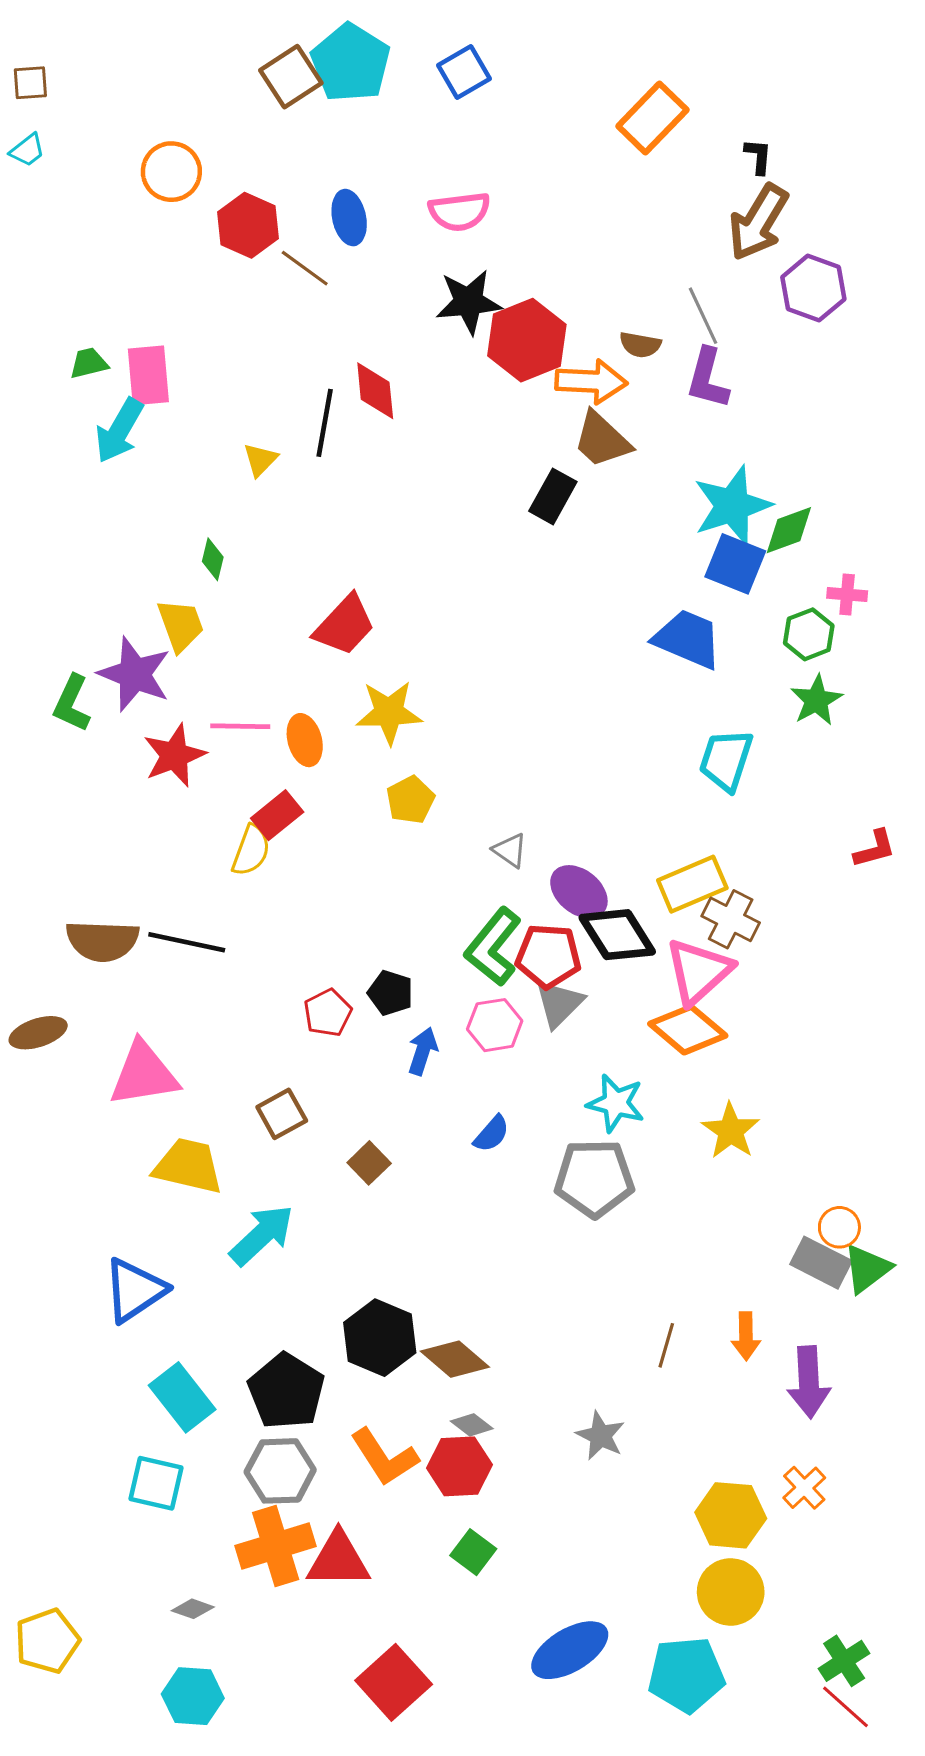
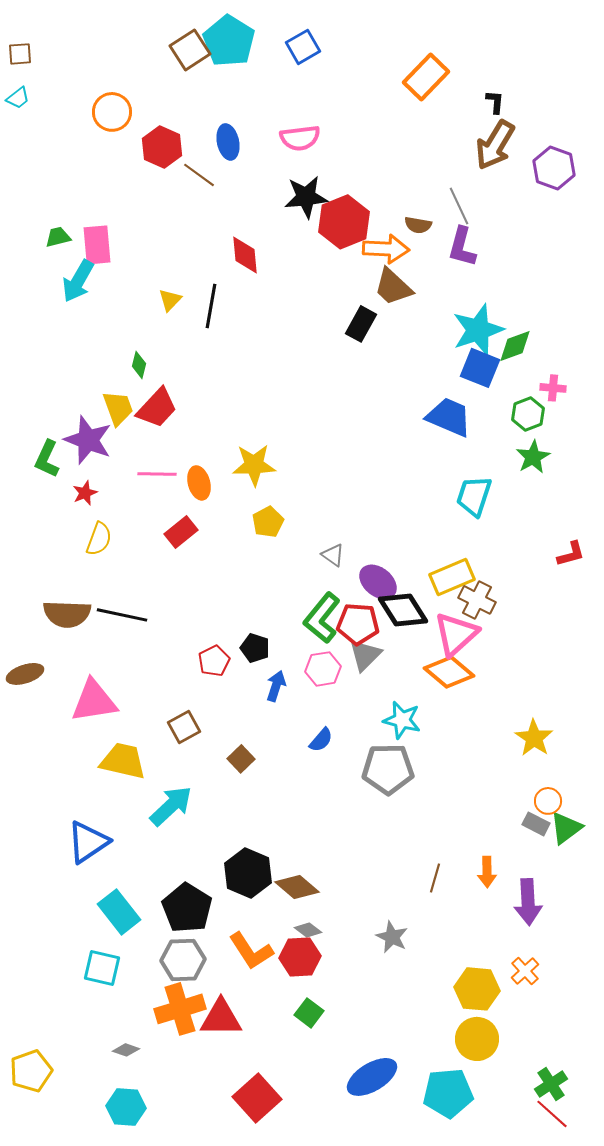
purple hexagon: (813, 288) -> (554, 168), moved
black line: (325, 423) -> (211, 306), moved
red trapezoid: (345, 625) -> (157, 408), moved
red star: (174, 755) -> (85, 493), moved, size x0.6
yellow semicircle: (251, 850) -> (99, 539), moved
yellow star: (731, 1131) -> (534, 738), moved
gray rectangle: (821, 1263) -> (536, 824), size x0.7

